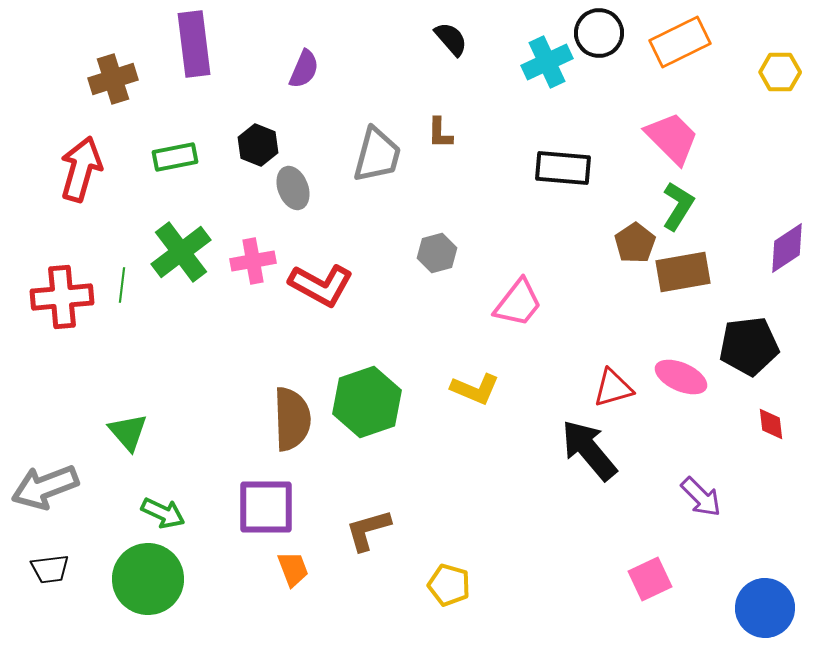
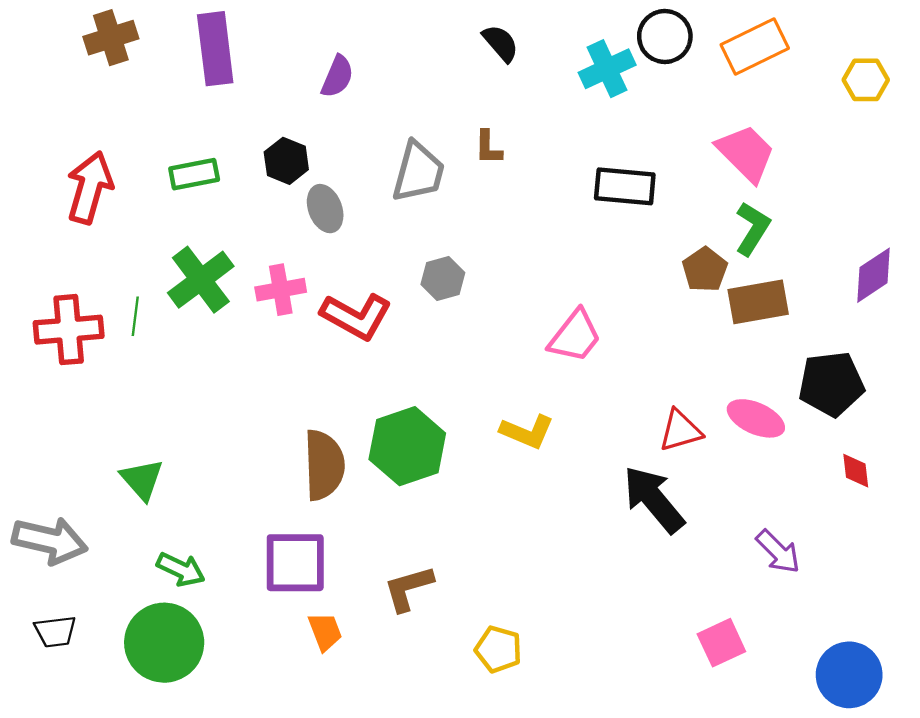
brown cross: (113, 79) -> (111, 38), moved
gray hexagon: (437, 253) -> (443, 279), moved
gray arrow: (45, 487) -> (50, 541), turned -146

